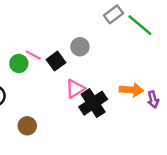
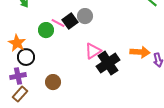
gray circle: (80, 47) -> (85, 16), moved
black square: (56, 61) -> (70, 21), moved

